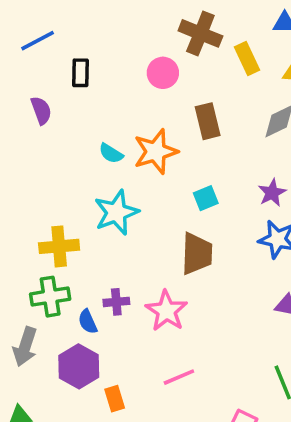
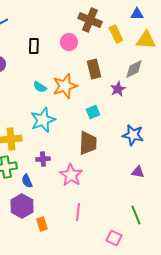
black rectangle: (81, 73) -> (34, 46), moved
purple star: (272, 193) -> (118, 89), moved
purple cross: (116, 302) -> (43, 159), moved
pink line: (179, 377) -> (78, 212), turned -60

